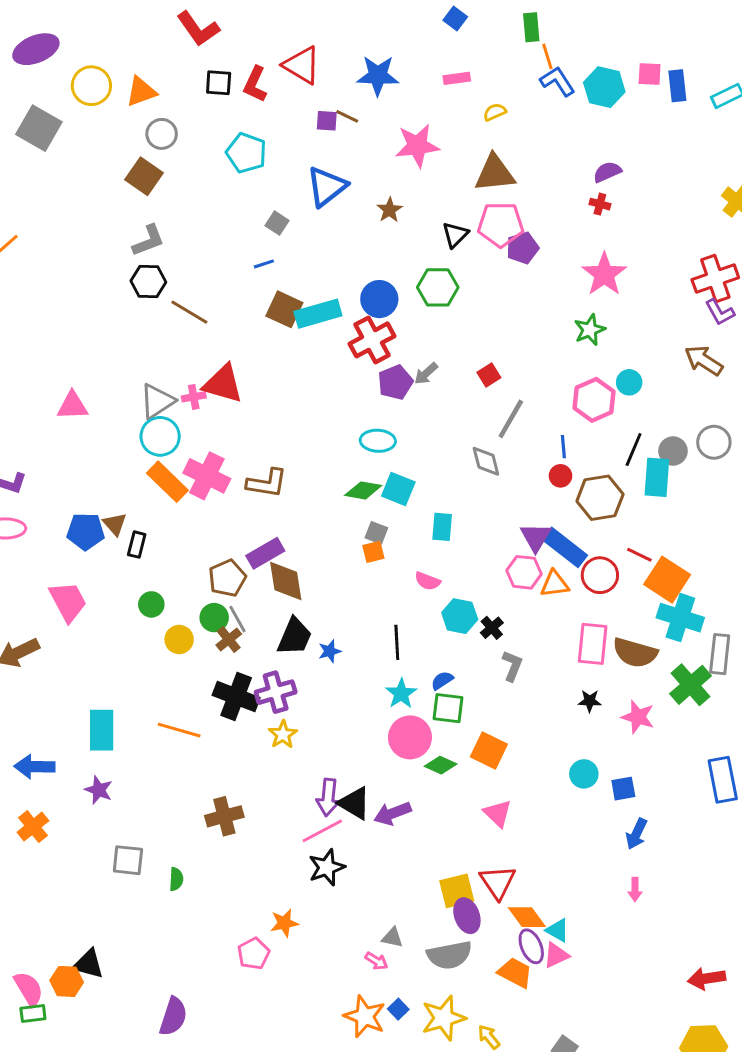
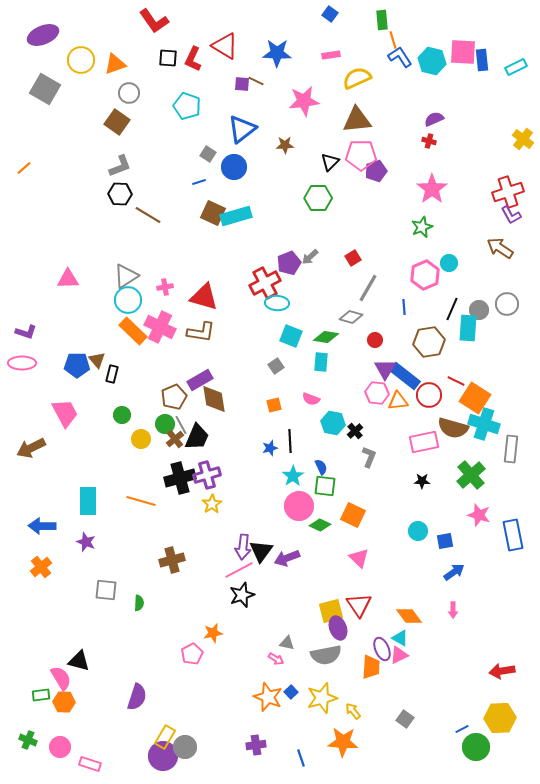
pink square: (650, 74) -> (463, 52), size x1.6
yellow semicircle: (495, 112) -> (357, 78), size x1.8
brown star: (390, 210) -> (285, 145), turned 30
blue circle: (379, 299) -> (234, 167), moved
red cross: (372, 340) -> (265, 283), moved
red triangle: (223, 384) -> (204, 297), moved
pink cross: (194, 397) -> (165, 287), moved
gray diamond: (486, 461) -> (351, 317), turned -60
red circle: (560, 476) -> (375, 340), moved
green diamond: (363, 490) -> (326, 337), moved
gray square: (376, 533) -> (276, 366), turned 35
orange square: (373, 552) -> (274, 405), moved
black trapezoid: (295, 637) -> (197, 437), moved
pink rectangle: (593, 644) -> (424, 442), turned 72
blue star: (330, 651) -> (270, 448), moved
brown semicircle: (635, 653) -> (453, 428), moved
blue semicircle: (442, 680) -> (321, 467), turned 98
green cross: (691, 685) -> (471, 475), moved
black cross: (236, 696) -> (180, 478), turned -36
pink star: (638, 717) -> (479, 515), moved
black triangle: (354, 803) -> (261, 551), turned 35
blue arrow: (636, 834) -> (454, 572), turned -150
orange diamond: (527, 917) -> (409, 616), moved
orange trapezoid: (515, 973) -> (371, 667), turned 65
orange hexagon: (67, 981) -> (64, 702), moved
pink semicircle: (29, 989) -> (61, 678), moved

